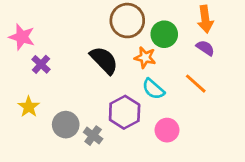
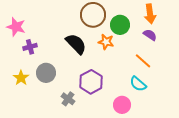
purple cross: (41, 64) -> (30, 47), turned 32
cyan semicircle: (153, 89) -> (138, 84), moved
gray circle: (66, 125) -> (46, 73), moved
pink circle: (167, 130) -> (122, 105), moved

